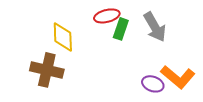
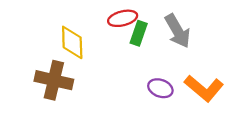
purple ellipse: (153, 84) -> (160, 88), moved

